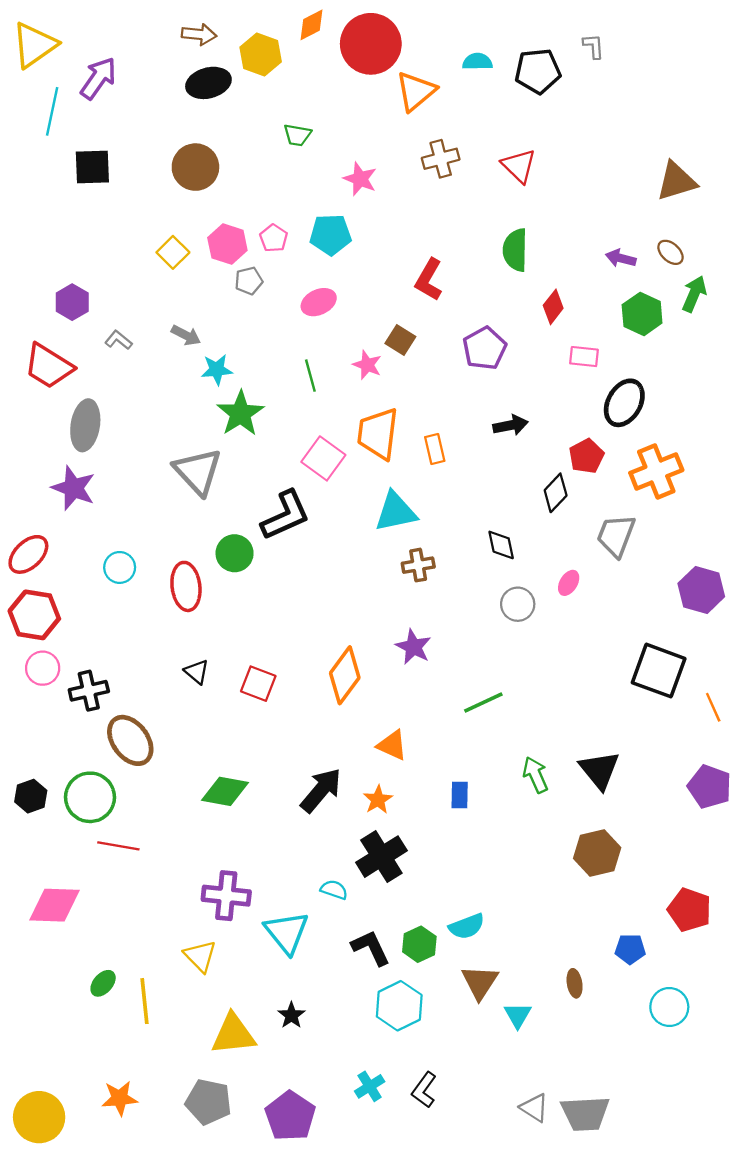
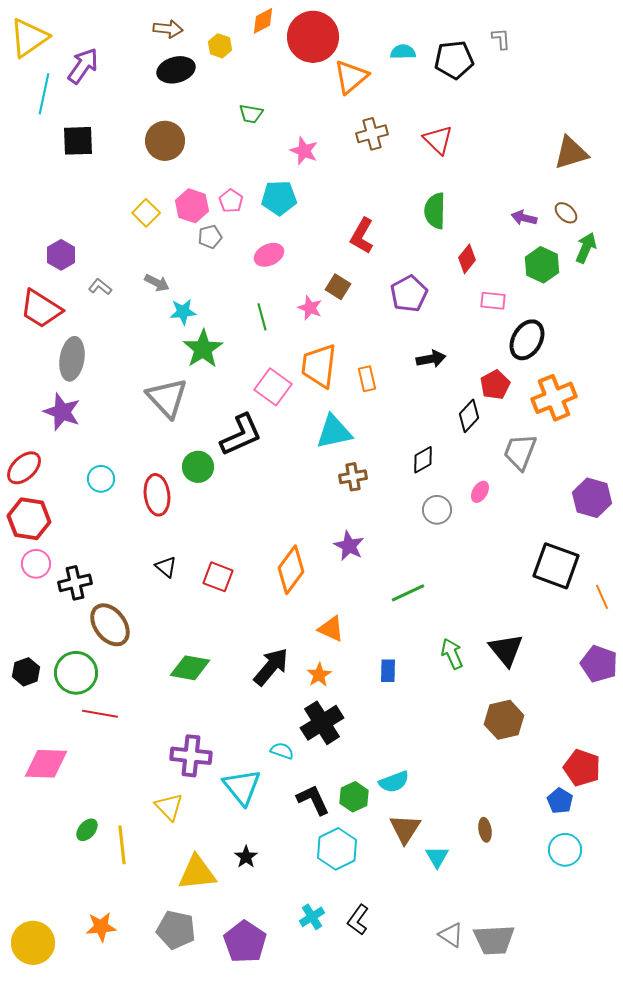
yellow hexagon: (261, 54) -> (220, 46), size x0.7
black diamond: (501, 545) -> (423, 460), turned 72
blue pentagon: (630, 949) -> (560, 801), moved, turned 30

